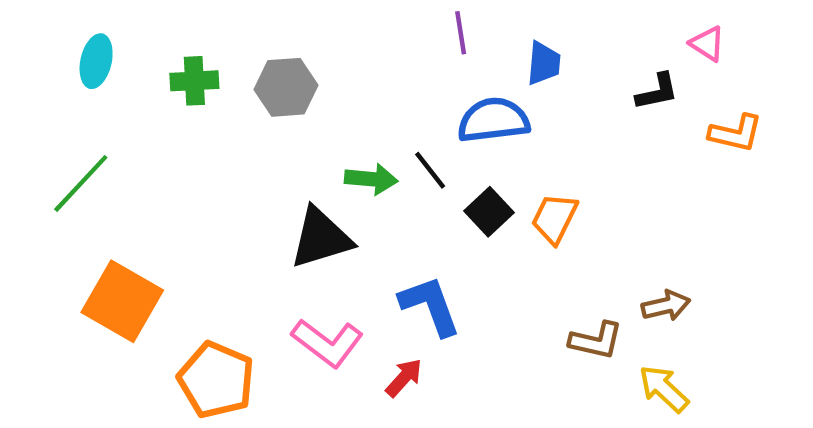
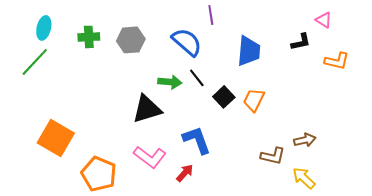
blue trapezoid: (544, 63) -> (249, 51), moved, size x1.5
blue semicircle: (493, 120) -> (187, 42), moved, turned 48
green line: (81, 183) -> (35, 62), moved

